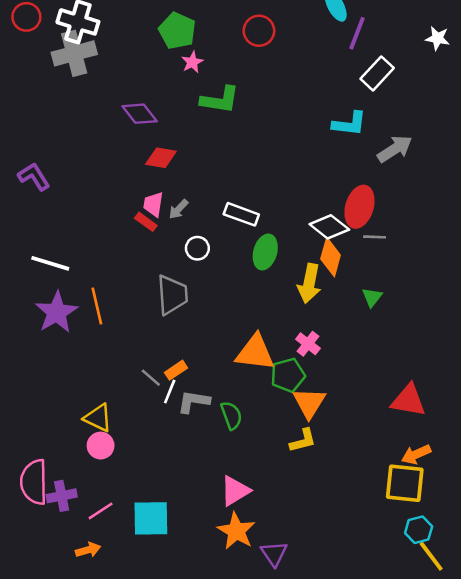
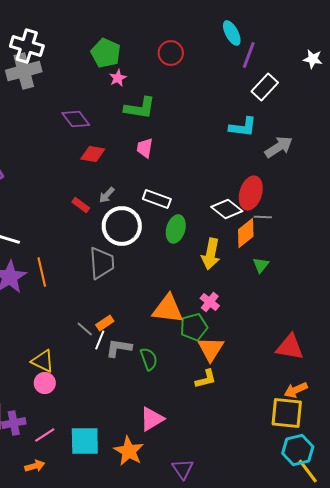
pink trapezoid: (153, 204) -> (145, 148), moved
white circle: (197, 248) -> (122, 226), size x2.0
orange diamond: (331, 257) -> (246, 233), moved, turned 36
cyan hexagon: (419, 530) -> (298, 450), size x1.4
orange star: (236, 531) -> (129, 451), moved

